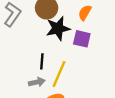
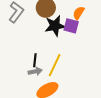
purple square: (82, 39) -> (71, 26), moved
black line: (42, 61) -> (35, 60), moved

